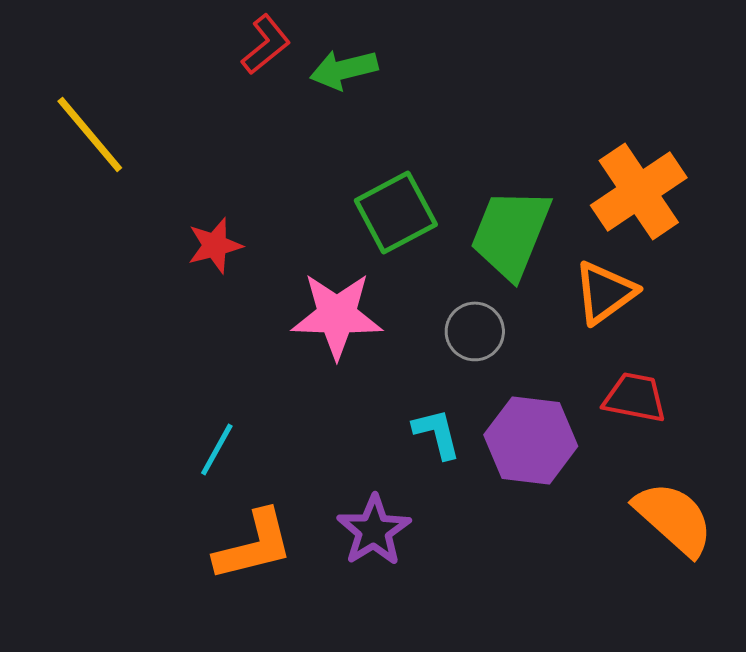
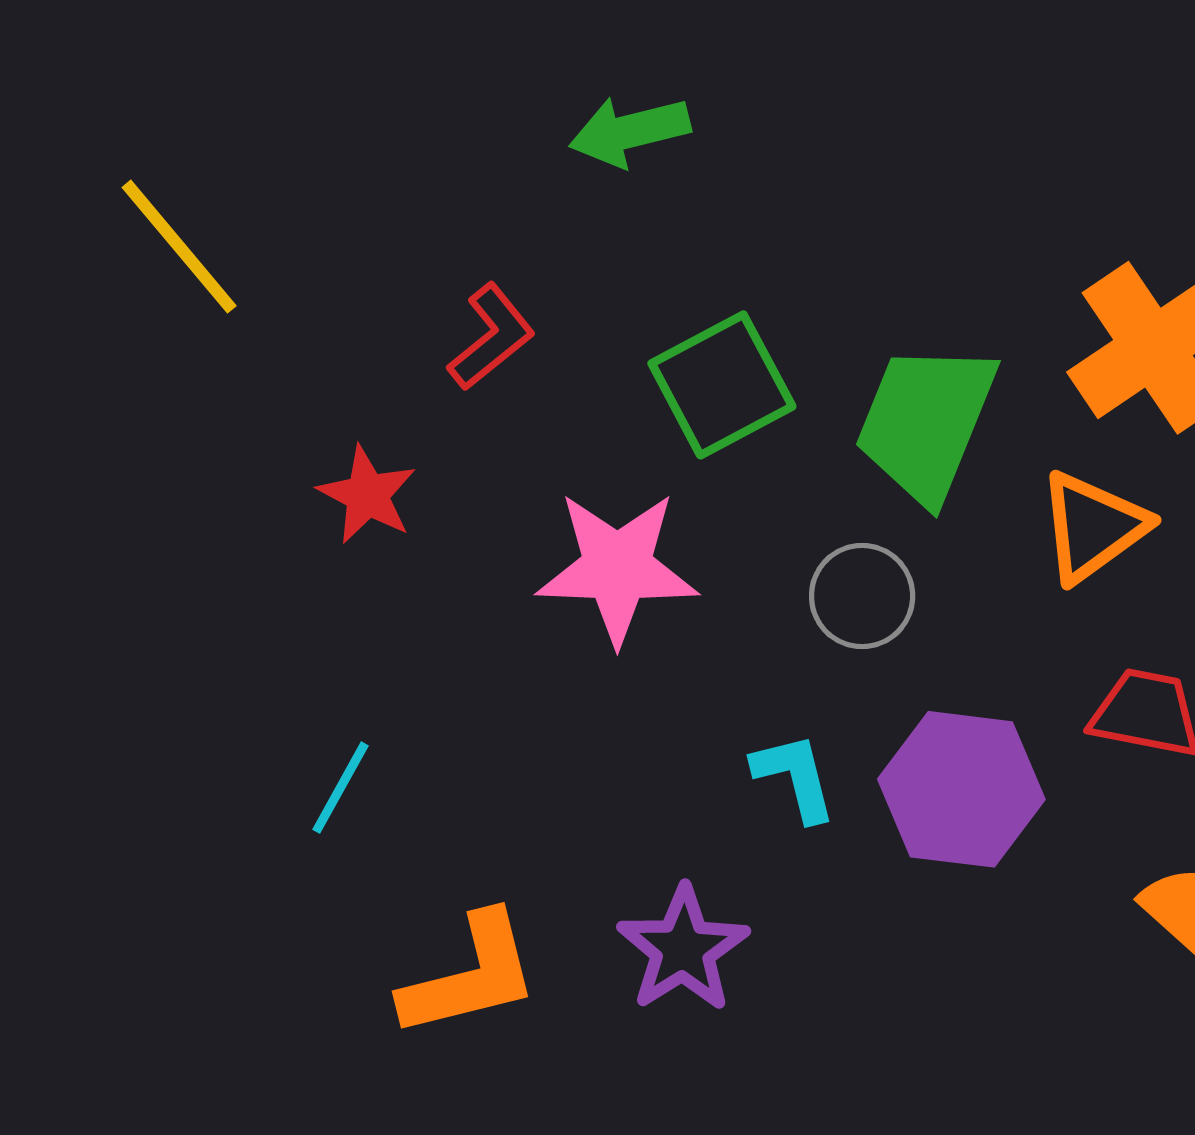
red L-shape: (266, 44) -> (491, 337), moved
red star: (215, 245) -> (367, 495), moved, turned -30
cyan line: (217, 449) -> (341, 788), moved

